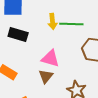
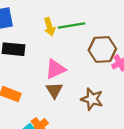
pink triangle: (50, 58) -> (55, 69), turned -30

